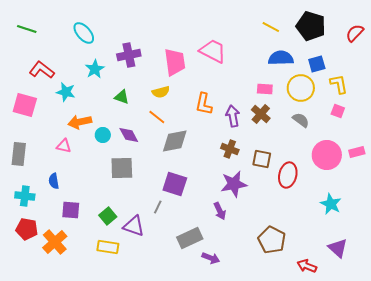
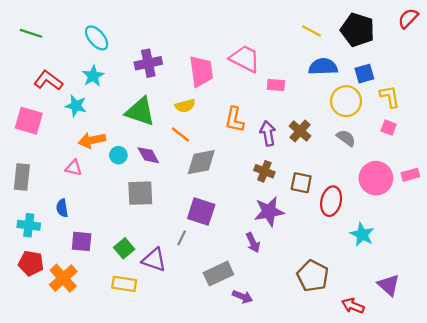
red semicircle: (355, 33) -> (408, 18), moved
cyan star: (95, 69) -> (93, 76), moved
pink rectangle: (265, 89) -> (276, 85), moved
green triangle: (122, 97) -> (140, 111), size x1.8
cyan star: (331, 204) -> (362, 234), moved

